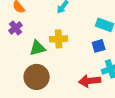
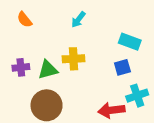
purple cross: (16, 28) -> (21, 67), moved, turned 32

